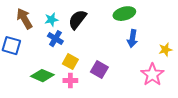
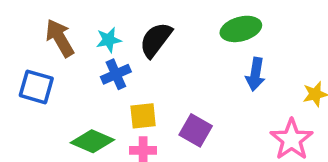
blue cross: (55, 39) -> (116, 74), turned 35
yellow square: (70, 62) -> (143, 116), turned -35

